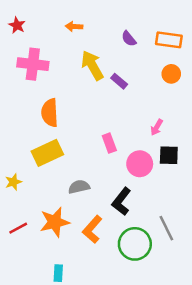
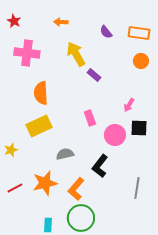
purple rectangle: (119, 81) -> (94, 75), moved
gray line: (166, 228) -> (137, 188), turned 35
green circle: (135, 244) -> (81, 218), moved

